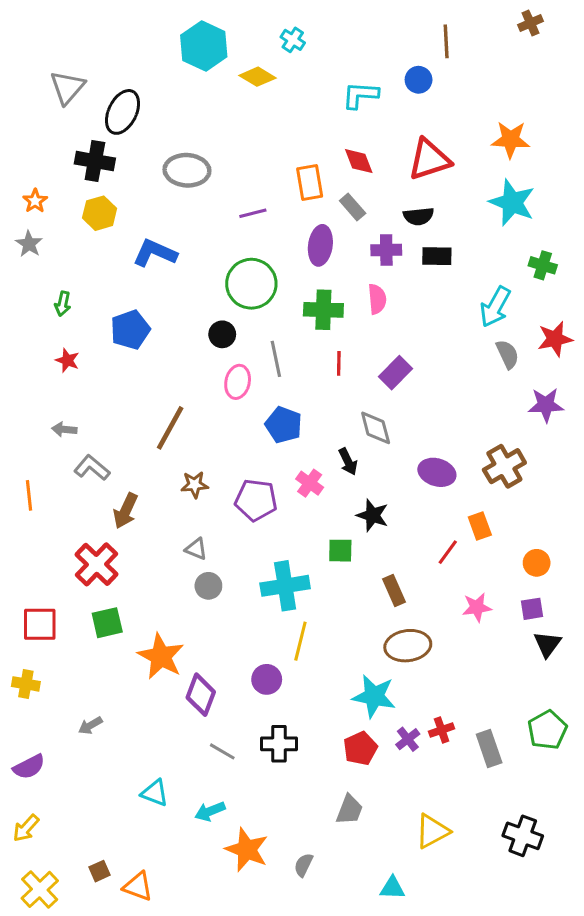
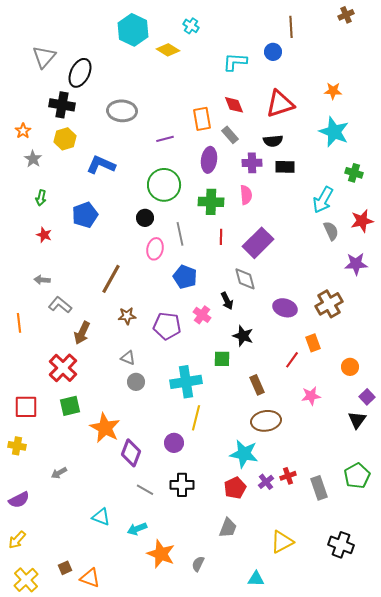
orange star: (511, 140) -> (333, 91), size x0.7
gray star: (29, 244) -> (33, 159), moved
purple rectangle: (396, 373) -> (258, 243), size x1.4
purple square: (532, 609) -> (367, 397), moved, turned -35

